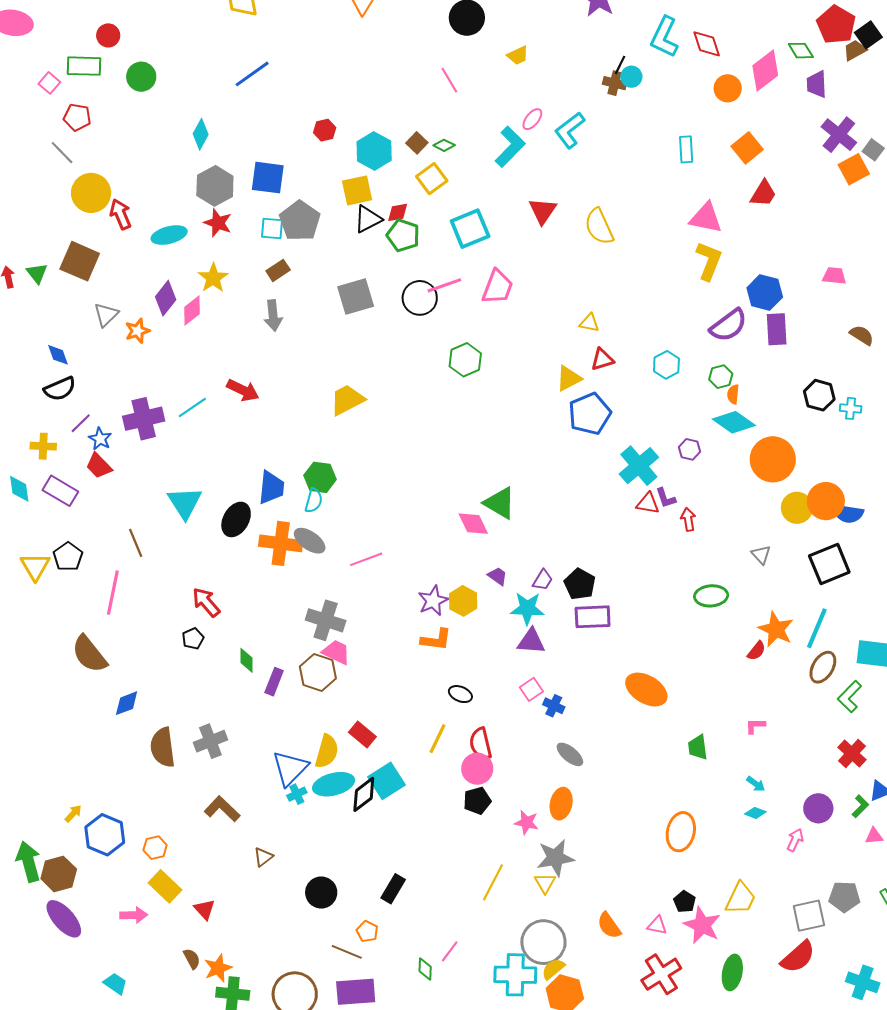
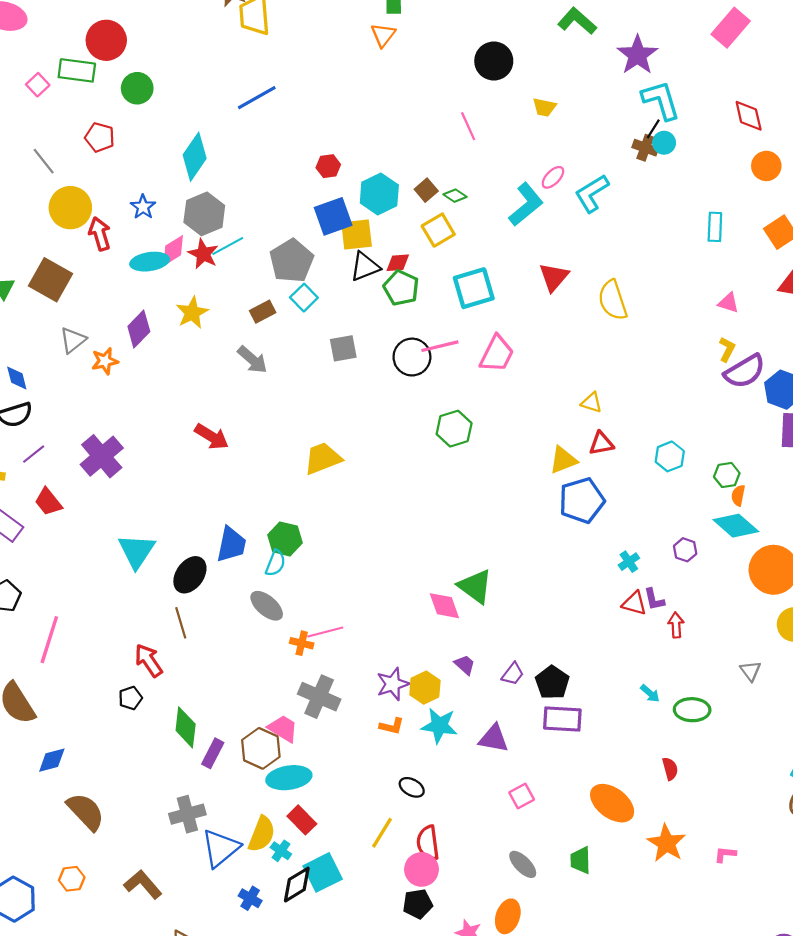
red circle: (108, 35) -> (106, 40), size x1.6
cyan L-shape: (664, 37) -> (661, 100), moved, turned 132
yellow trapezoid: (518, 55) -> (544, 107), turned 30
red pentagon: (77, 117) -> (100, 137), moved
cyan diamond: (201, 134) -> (195, 157), size x1.4
blue square: (268, 178) -> (333, 216), moved, turned -33
pink triangle: (706, 218) -> (728, 303), size x0.6
cyan square: (272, 229) -> (304, 298), moved, turned 35
yellow L-shape: (709, 261) -> (727, 349), size x0.6
gray square: (356, 296) -> (343, 348), size x0.7
pink diamond: (192, 310) -> (173, 250), moved
gray arrow: (273, 316) -> (252, 360), turned -48
purple semicircle: (728, 325) -> (745, 371), moved
cyan line: (192, 408) -> (228, 246), moved
purple cross: (144, 419) -> (102, 456), turned -33
blue star: (100, 439) -> (143, 207), moved
cyan cross: (639, 466) -> (629, 562), size x0.5
brown line: (136, 543) -> (181, 623), moved
orange cross: (281, 543) -> (302, 643), moved, size x0.5
cyan star: (527, 608) -> (439, 726), moved
gray cross: (326, 620) -> (319, 697), moved
orange star: (776, 629) -> (666, 843), moved
orange L-shape: (436, 640) -> (392, 726), size x0.7
red semicircle: (756, 651) -> (670, 769), moved, turned -60
green diamond: (247, 660) -> (186, 727), size x1.5
pink square: (531, 689) -> (522, 796), moved
blue cross: (554, 706) -> (250, 898), moved
gray cross: (210, 741) -> (187, 814), moved
brown semicircle: (163, 747) -> (86, 812), turned 138
green trapezoid: (698, 747) -> (580, 860), moved
cyan ellipse: (334, 784) -> (289, 778), moved
cyan arrow: (756, 784) -> (650, 693), moved
cyan cross: (297, 794) -> (281, 851), moved, turned -36
orange hexagon: (155, 848) -> (72, 879), moved

